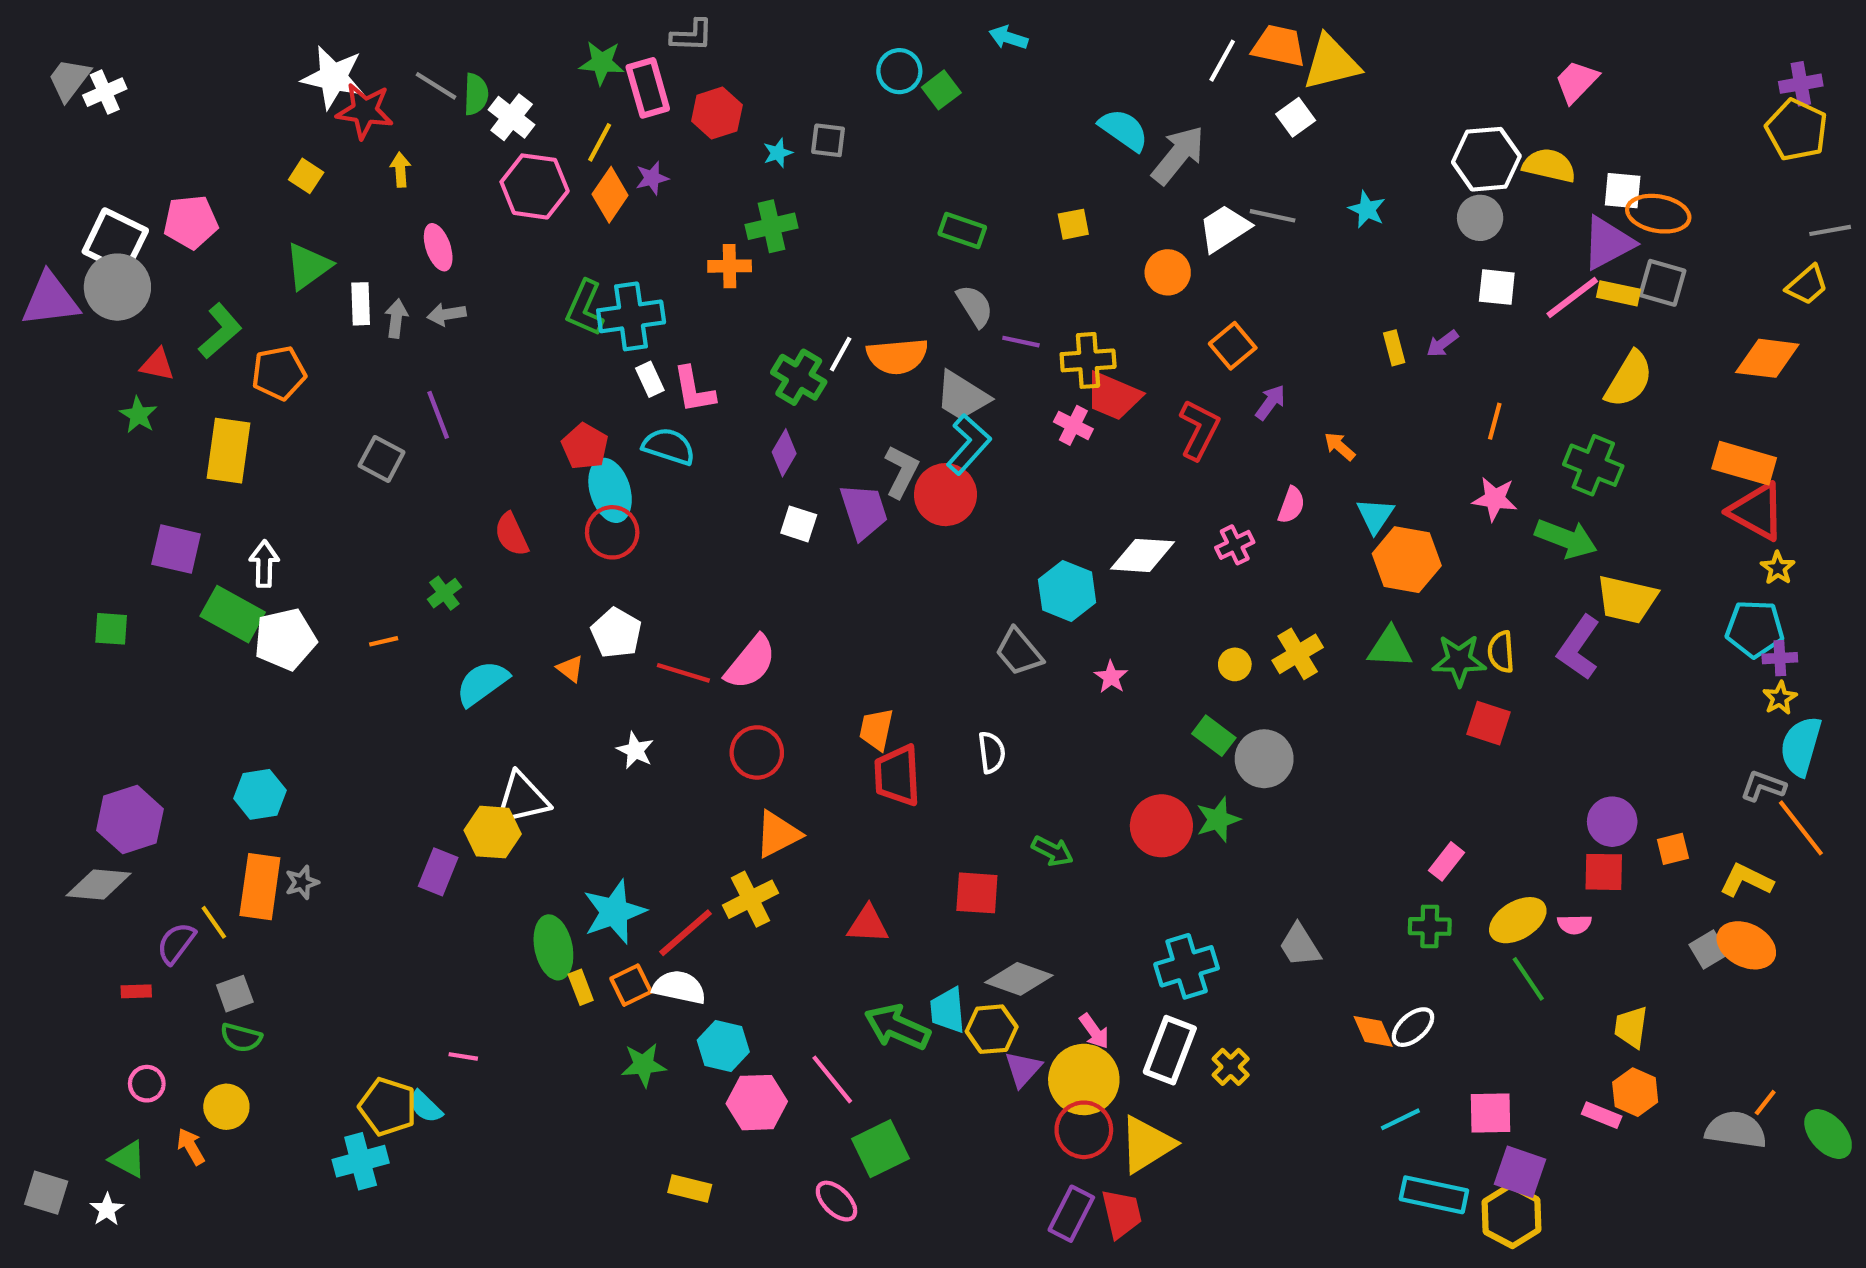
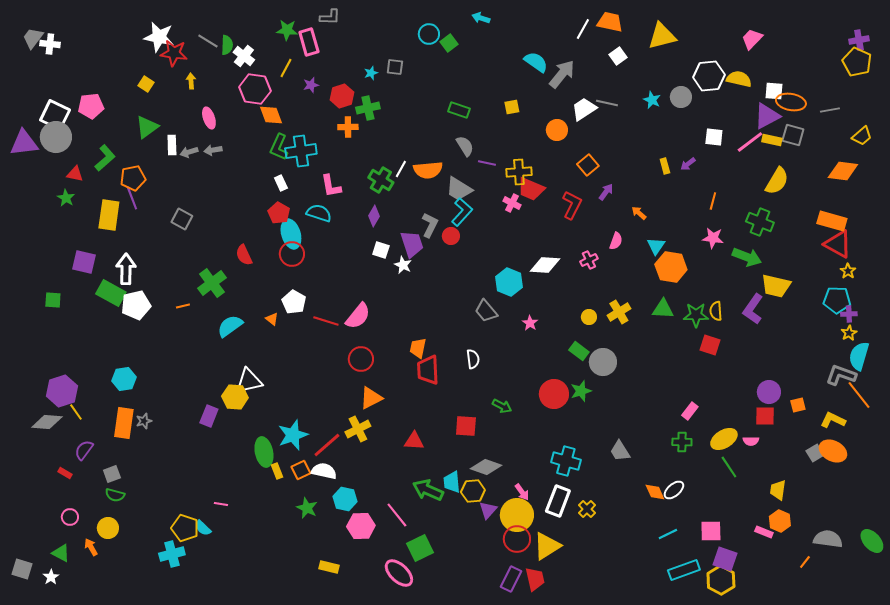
yellow triangle: (1331, 63) -> (662, 36), moved
white cross: (105, 92) -> (50, 44), turned 30
red hexagon: (717, 113) -> (342, 96), moved
orange diamond: (610, 195) -> (271, 115), moved, turned -55
gray circle: (1480, 218) -> (681, 97), moved
gray line: (1830, 230) -> (830, 110), moved
gray arrow: (396, 318) -> (189, 152), turned -114
white rectangle: (650, 379) -> (281, 183), moved
purple line: (438, 415) -> (132, 198), moved
red circle: (945, 495) -> (451, 236), size x0.6
white arrow: (264, 564) -> (126, 269), size x1.4
green cross: (444, 593) -> (212, 283), size x1.8
white star: (635, 750) -> (403, 265), moved
gray L-shape: (1763, 786) -> (841, 375), size x1.4
yellow line: (214, 922) -> (76, 412), moved
cyan cross: (1187, 966) -> (566, 461), turned 32
red rectangle: (136, 991) -> (65, 473), turned 32
green star: (644, 1065) -> (307, 508), turned 30
orange line: (1765, 1103) -> (805, 562), moved
cyan rectangle: (1434, 1195) -> (684, 570), turned -32
pink ellipse: (836, 1201) -> (399, 573), size x1.4

